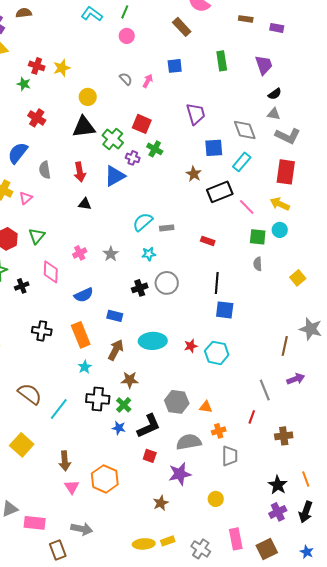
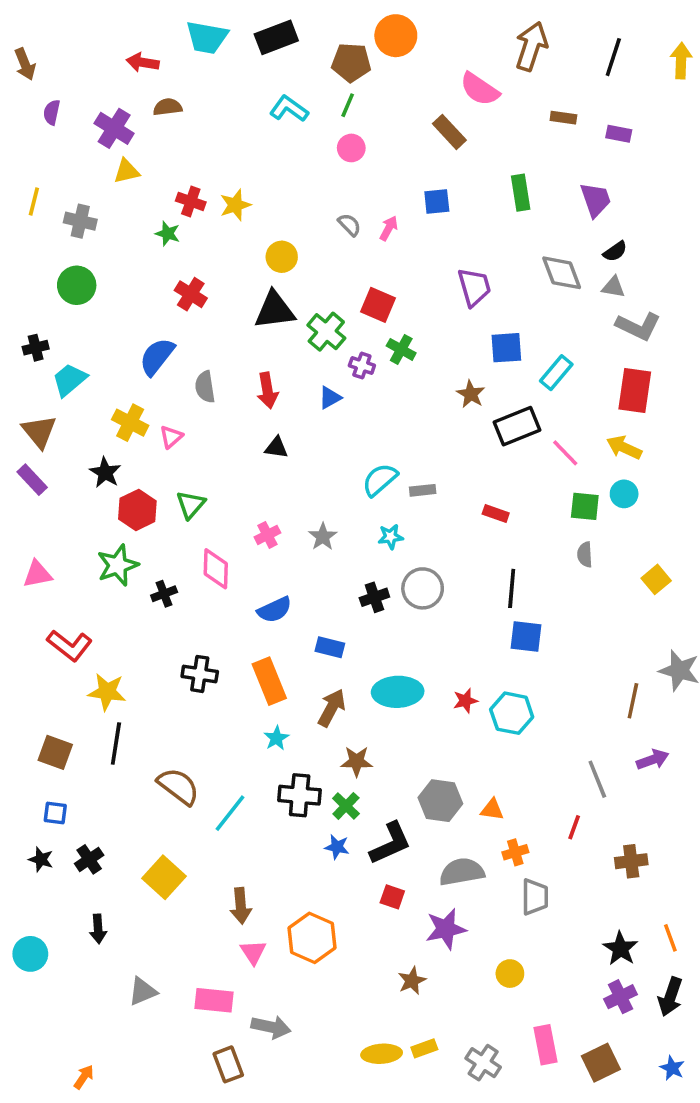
gray diamond: (245, 130) -> (562, 273), moved
blue triangle: (115, 176) -> (330, 398), size x0.6
pink rectangle: (35, 523) -> (214, 1000), moved

